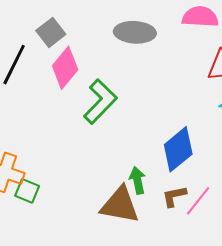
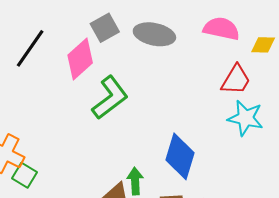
gray square: (51, 32) -> (105, 28), moved
blue diamond: (178, 149) -> (180, 156), turned -42

